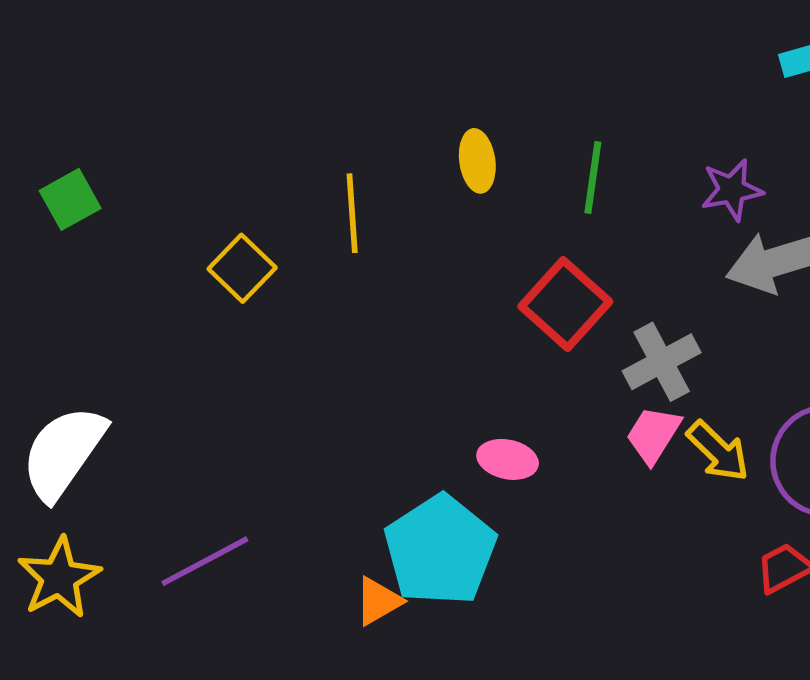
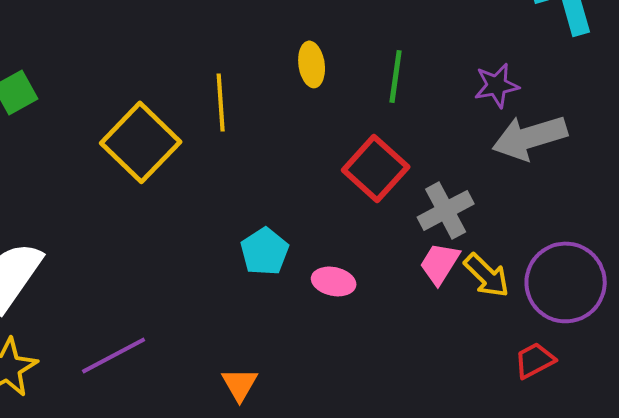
yellow square: (242, 268) -> (141, 142), size x1.6
cyan pentagon: (440, 550) -> (265, 251), moved, size x0.6
orange triangle: (378, 601) -> (240, 384), turned -30

